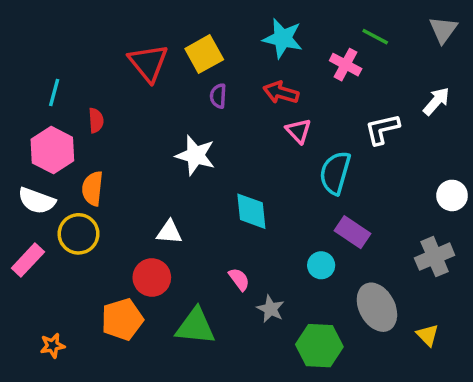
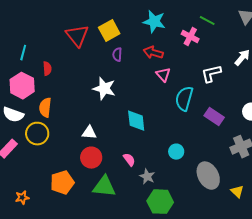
purple rectangle: (353, 232) -> (214, 117), moved
red circle: (152, 277) -> (91, 158), moved
green hexagon: (319, 346) -> (160, 202), moved

